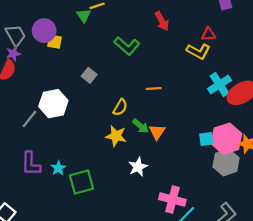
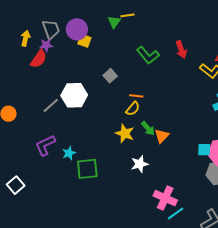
red arrow: (162, 21) -> (181, 50), moved
orange line: (154, 88) -> (136, 96), moved
purple L-shape: (31, 164) -> (45, 145), turned 55

